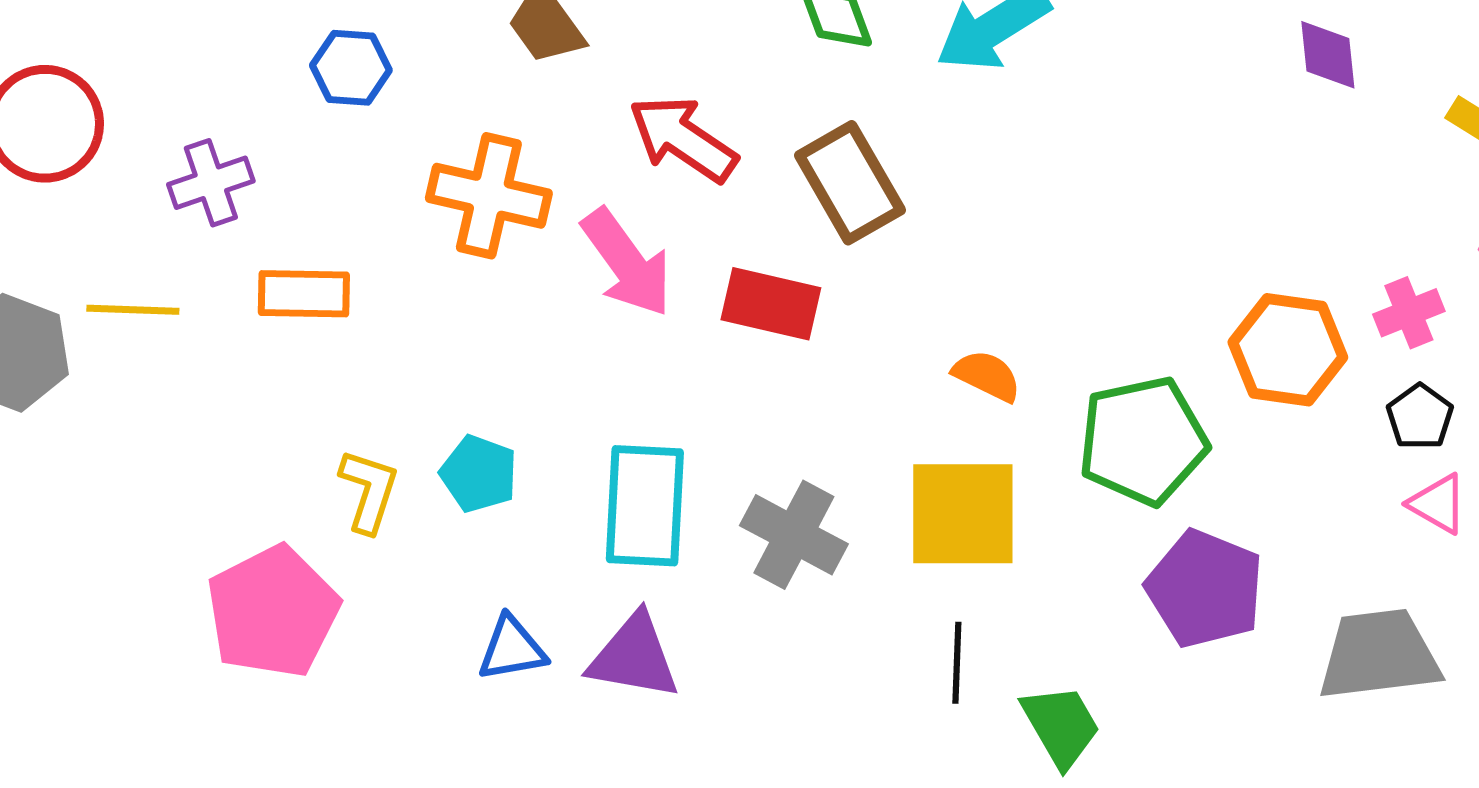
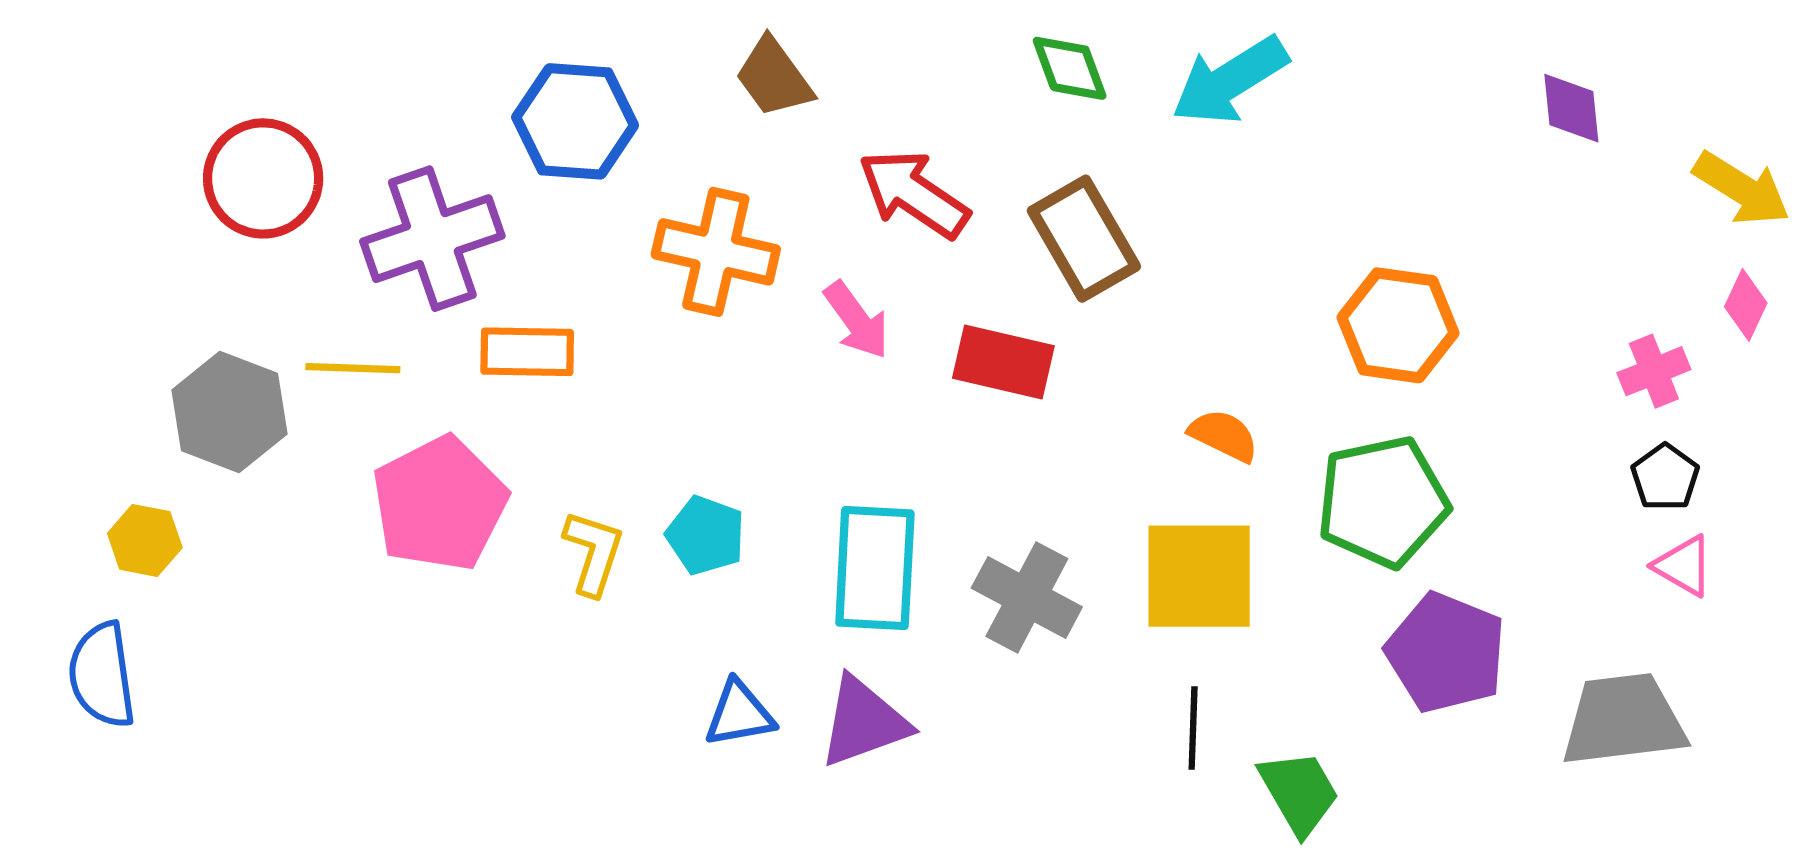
blue hexagon: (351, 68) -> (575, 121), size x1.5
purple cross: (211, 183) -> (432, 239), size x1.6
pink arrow: (627, 263) -> (857, 320), size x0.7
orange hexagon: (1288, 350) -> (1398, 325), moved
pink pentagon: (273, 612) -> (439, 504), moved
purple triangle: (634, 657) -> (864, 722), turned -30

